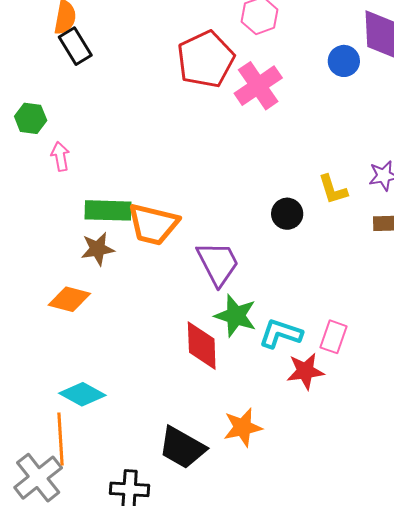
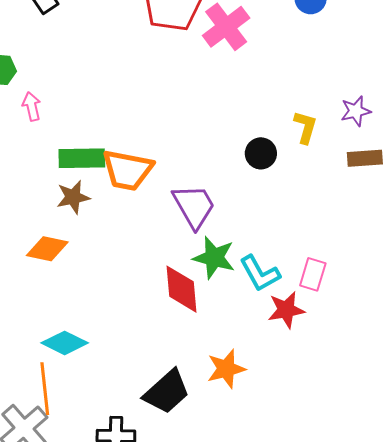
yellow L-shape: (333, 190) -> (305, 127), turned -144
cyan L-shape: (281, 334) -> (260, 273), turned -135
black trapezoid: (182, 448) -> (167, 392), turned -69

